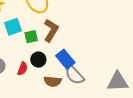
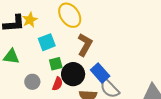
green square: (31, 37) -> (56, 64), moved
black circle: (38, 60) -> (73, 74), size x1.5

